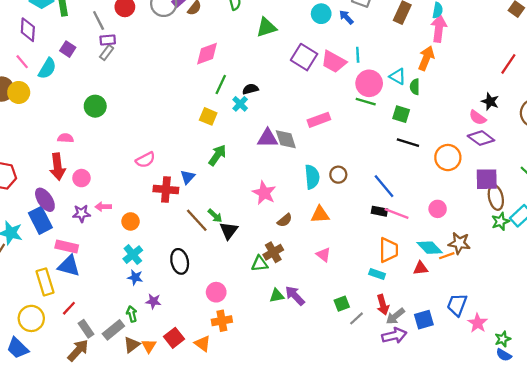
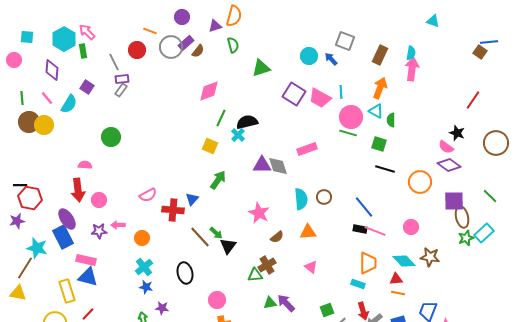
orange arrow: (426, 58) -> (380, 88), moved
black semicircle: (250, 89) -> (247, 122), size x1.5
pink semicircle: (145, 160) -> (148, 195), moved
orange line: (447, 256) -> (398, 293), moved, turned 32

